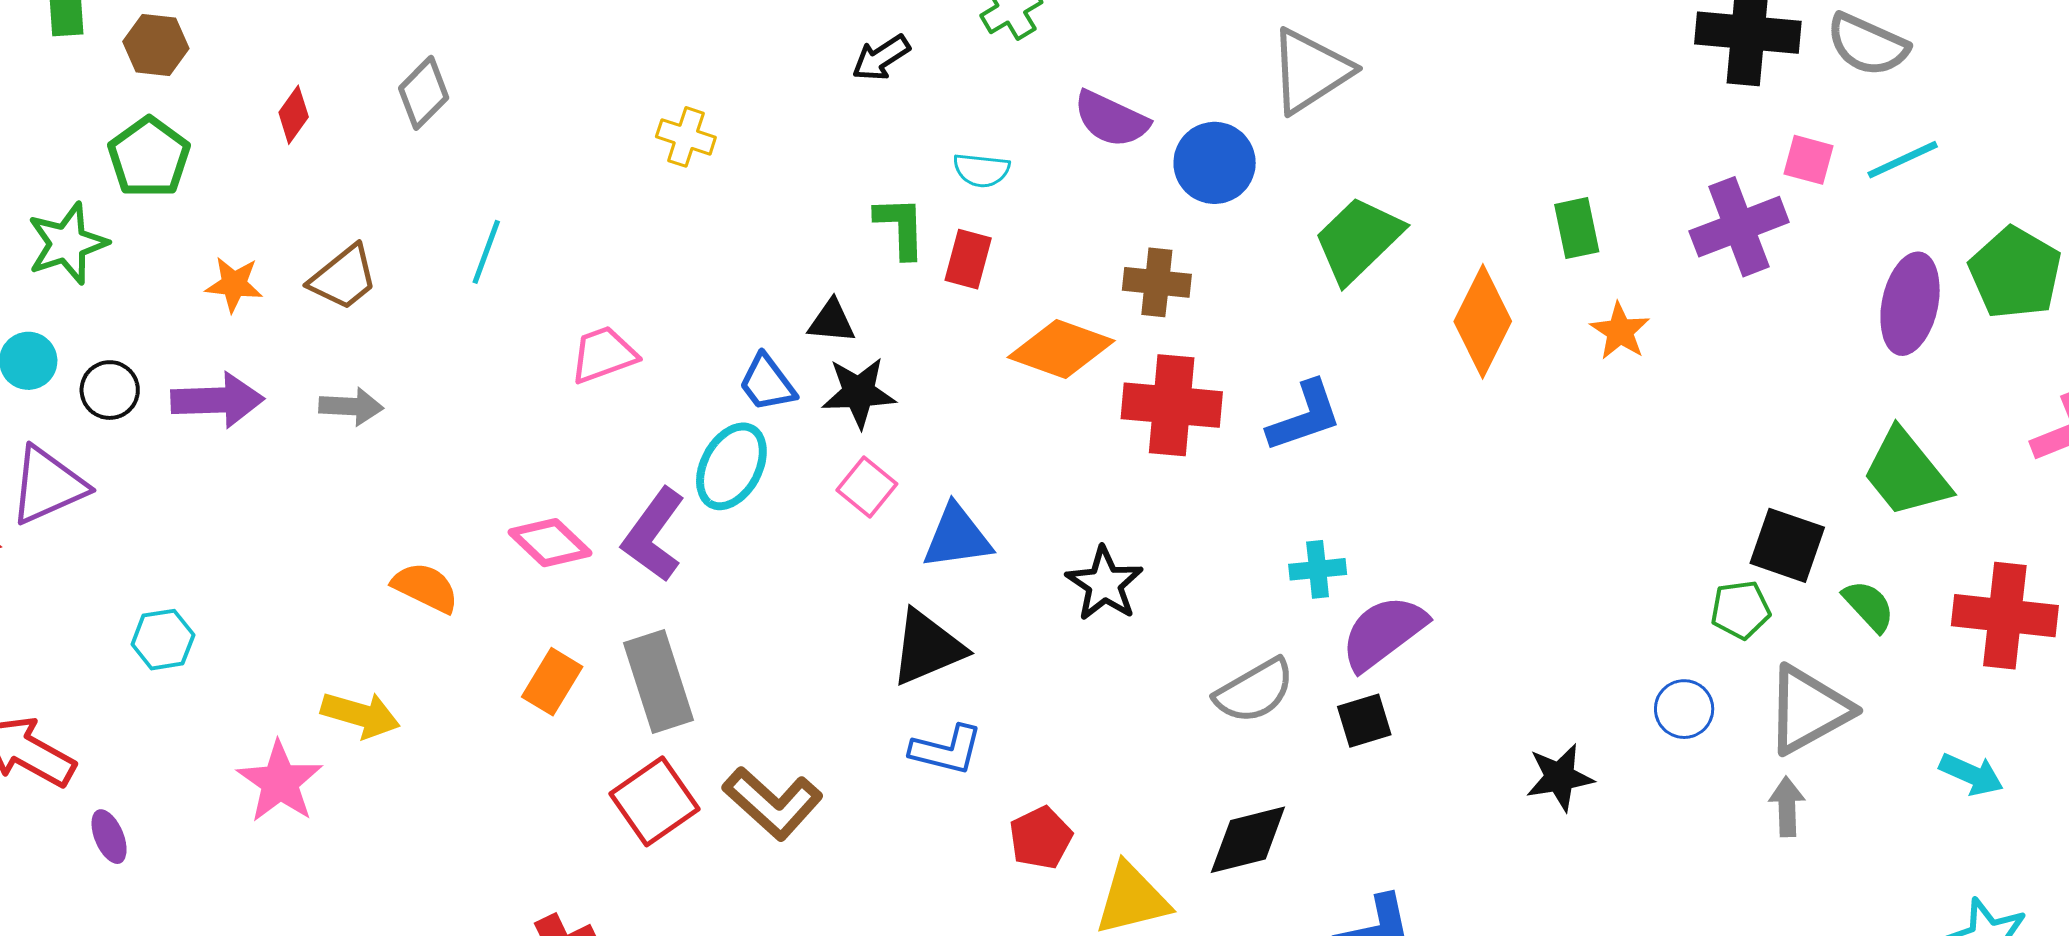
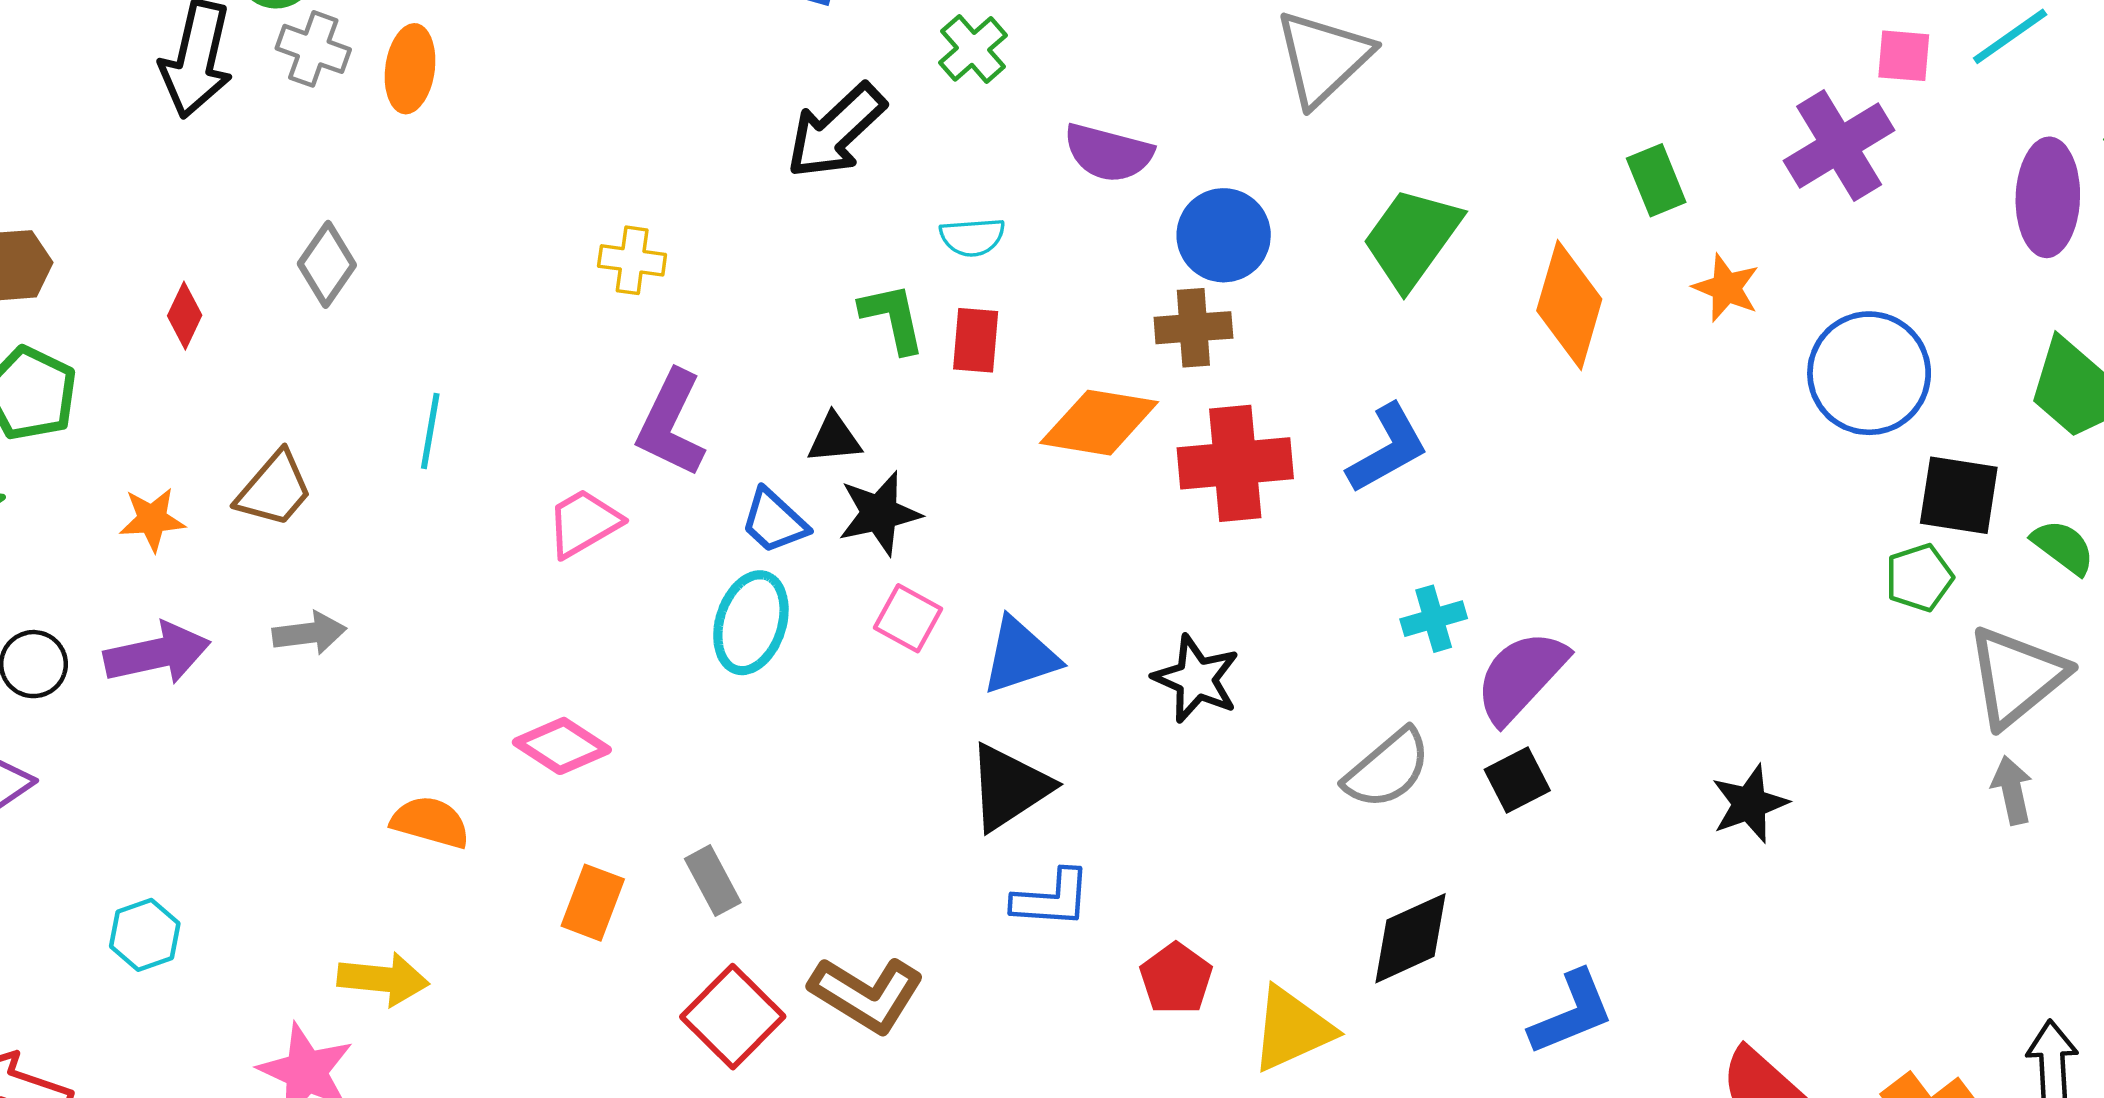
black arrow: (881, 58) -> (836, 131), size x1.6
blue circle: (1215, 163) -> (1224, 235), moved
purple L-shape: (654, 535) -> (671, 424), moved
gray rectangle: (659, 681) -> (713, 881), size x0.6
blue circle: (1684, 709) -> (1869, 373), moved, size x1.8

